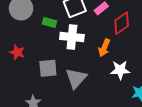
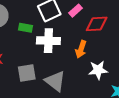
red diamond: (122, 23) -> (97, 24), turned 35
gray triangle: (76, 78) -> (55, 81), turned -30

